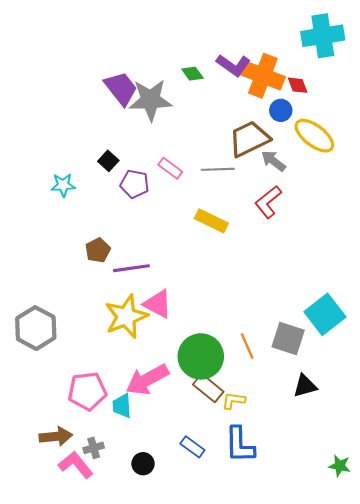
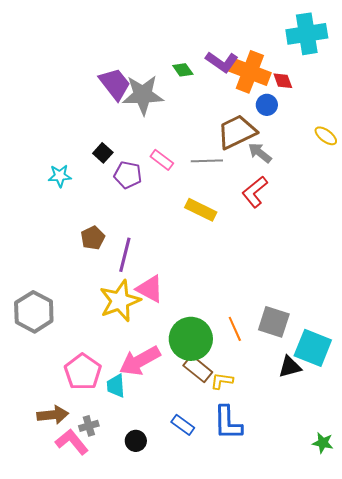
yellow ellipse: (314, 136) -> (326, 136), moved, size x0.6
purple line: (131, 268) -> (125, 255), turned -68
cyan square: (325, 314) -> (313, 348), moved, turned -30
pink pentagon: (87, 391) -> (83, 372), turned -30

